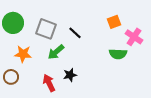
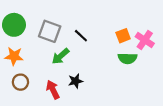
orange square: (114, 22) -> (123, 36), moved
orange star: (23, 54) -> (14, 56), moved
brown circle: (11, 77) -> (20, 82), moved

